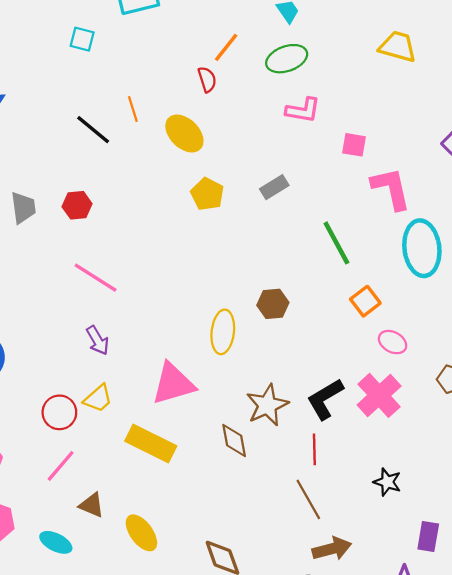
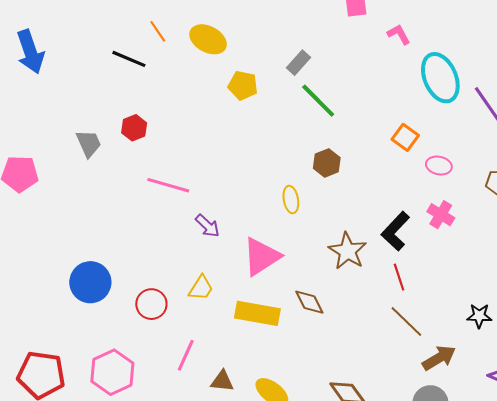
pink L-shape: (391, 189) -> (399, 34), size x0.6
green line: (336, 243) -> (318, 101), moved
yellow ellipse: (223, 332) -> (291, 200), size x0.7
purple arrow: (98, 340) -> (207, 226), moved
pink cross: (379, 395) -> (441, 215), size x0.7
red circle: (59, 412) -> (151, 304), moved
brown diamond: (234, 440) -> (309, 302), moved
black star: (387, 482) -> (479, 316), moved

